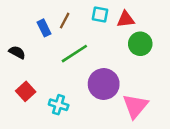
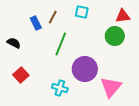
red triangle: (126, 19) -> (123, 16), moved
green line: (74, 54) -> (61, 44), turned -35
cyan cross: (59, 105) -> (60, 88), moved

